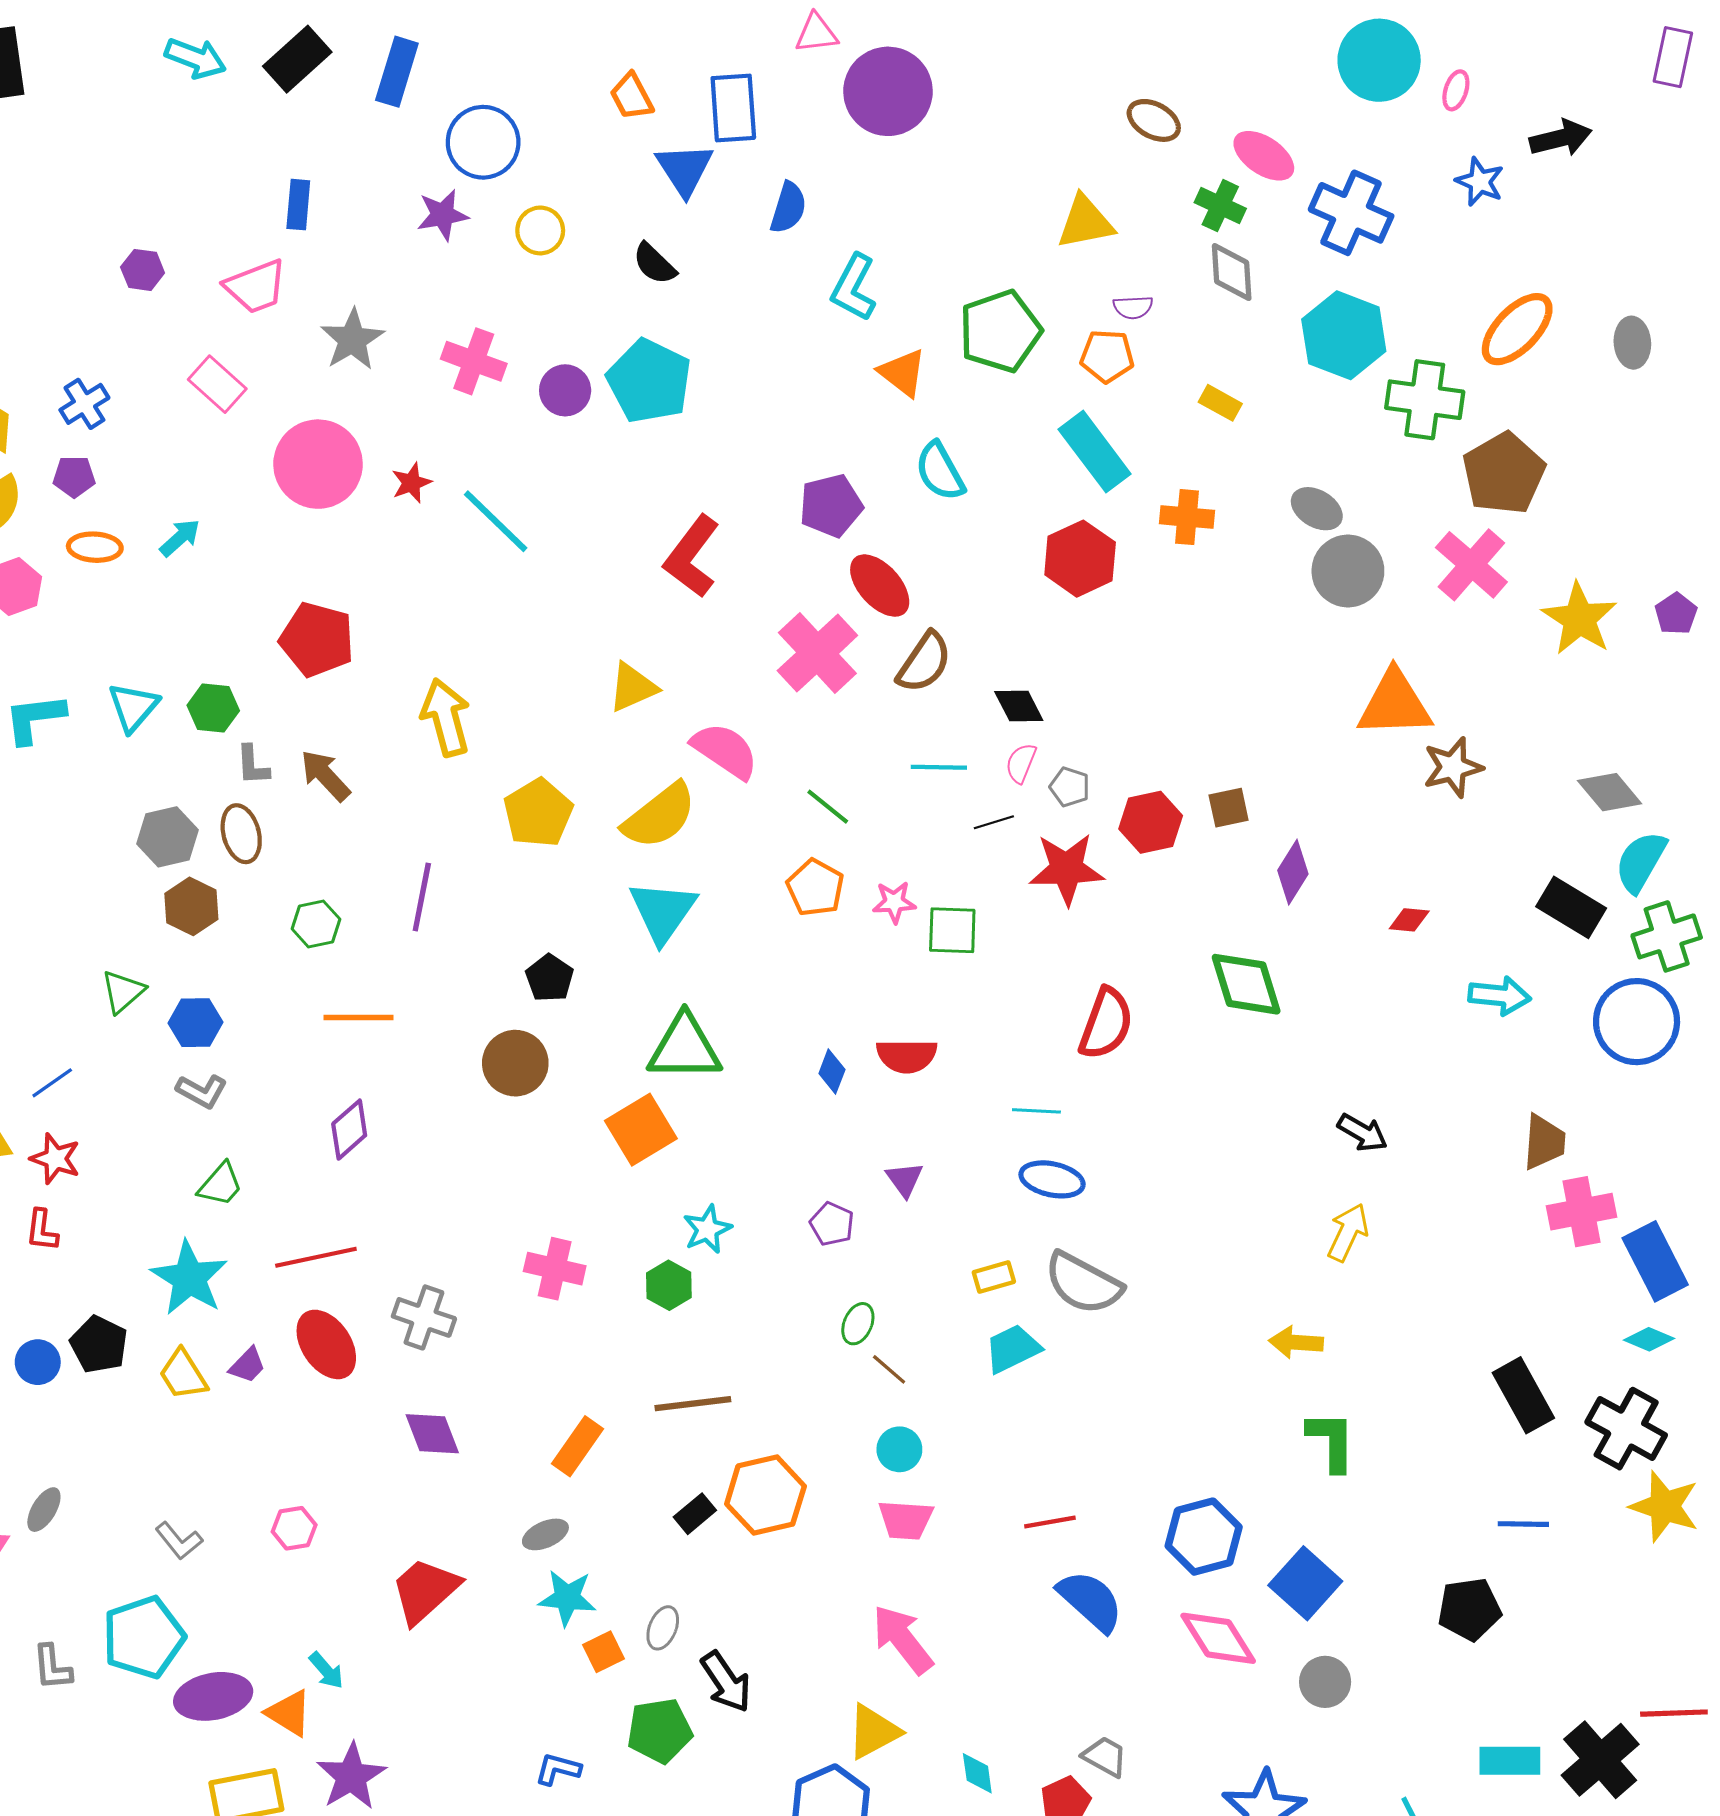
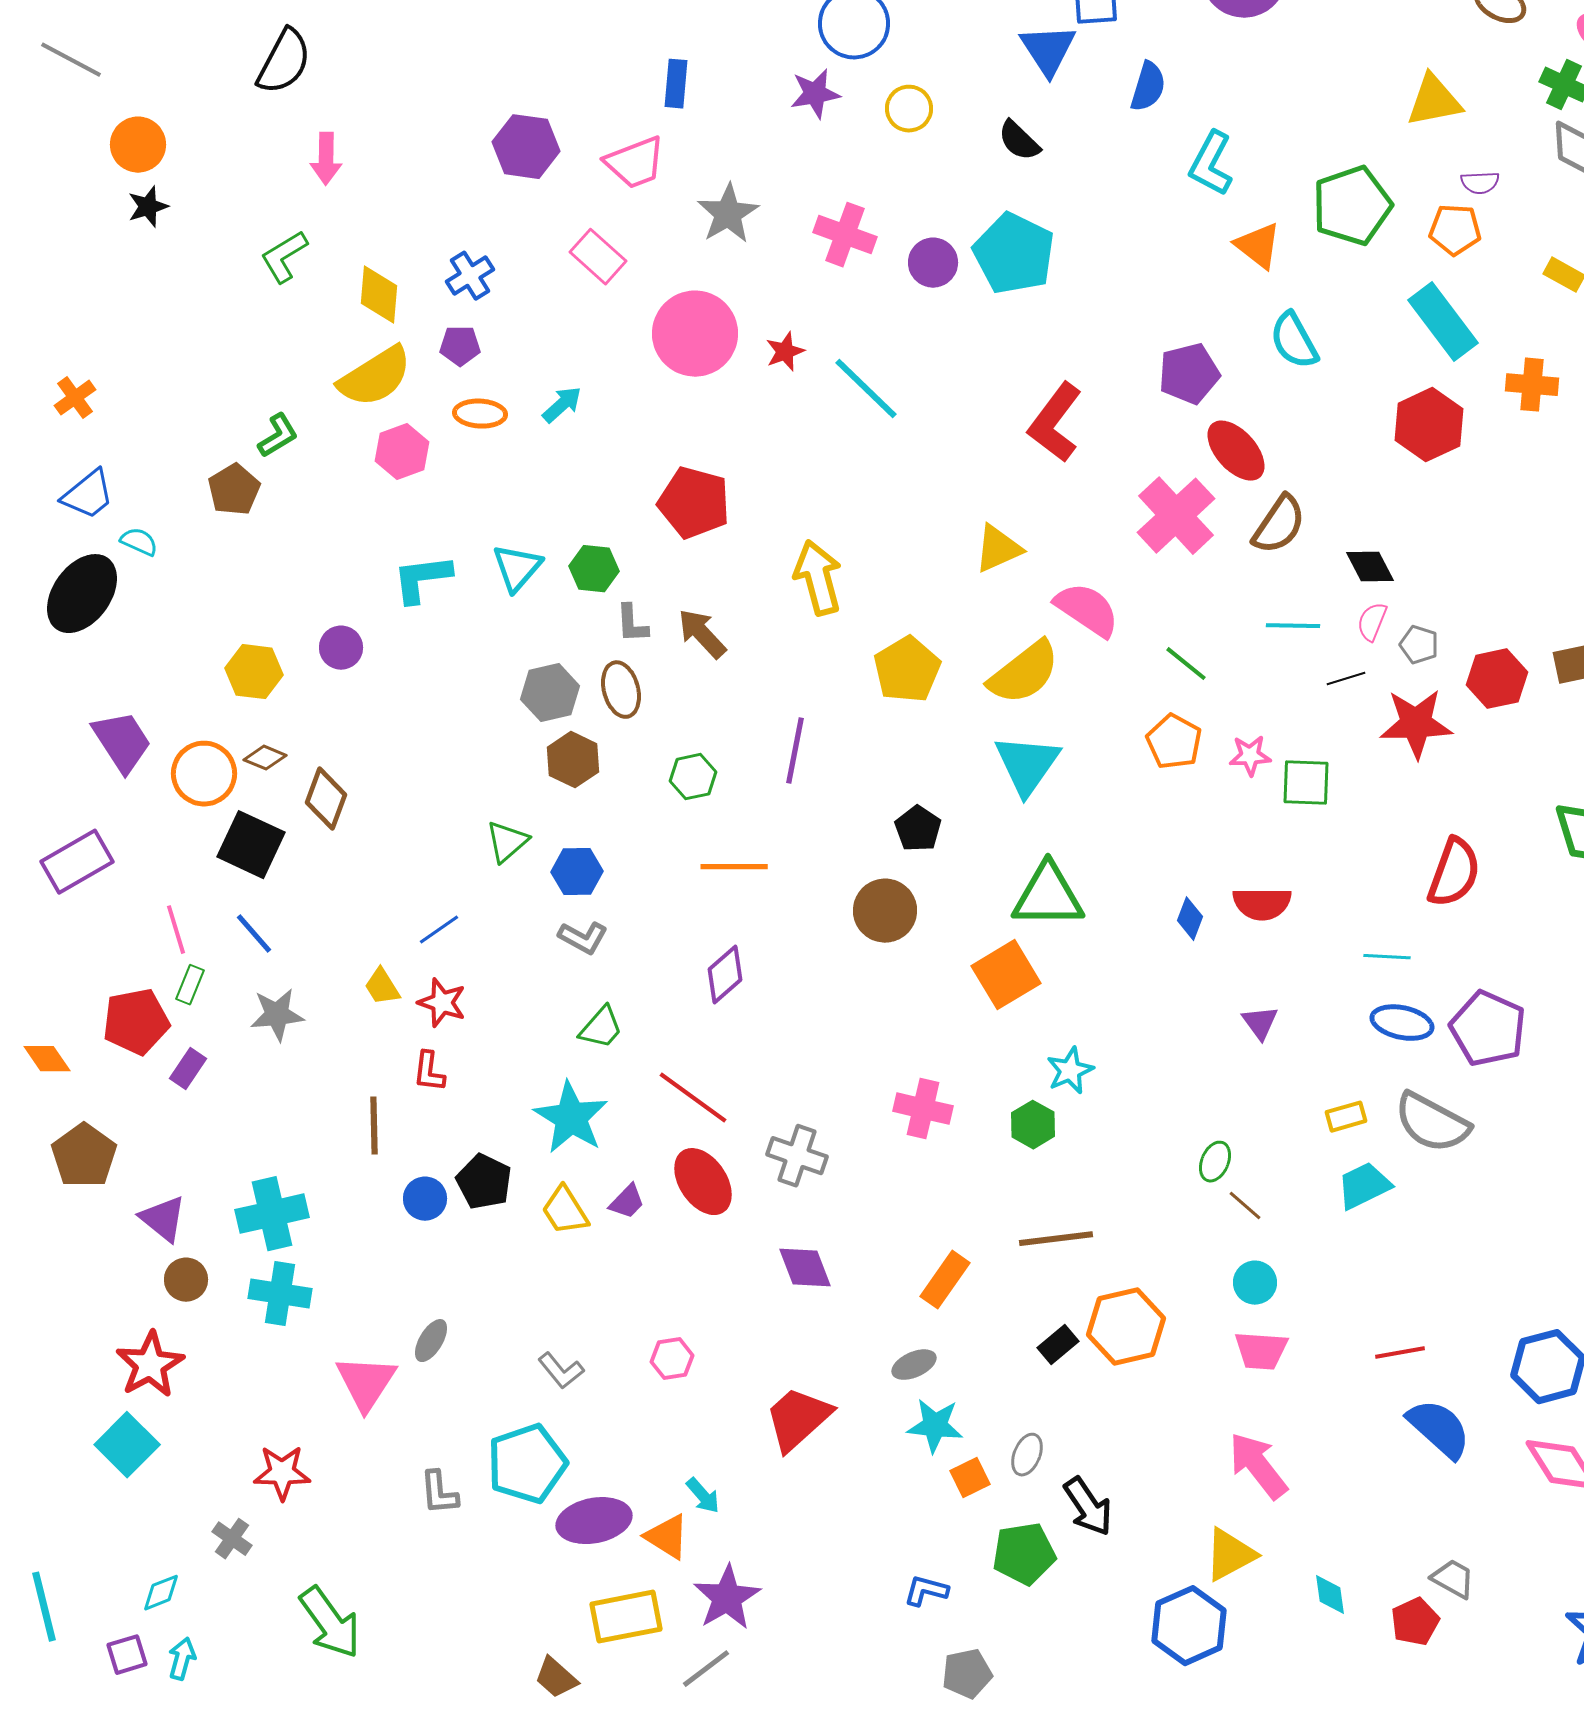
purple hexagon: (143, 270) -> (526, 147), size x1.6
purple pentagon: (832, 1224) -> (1488, 1029), moved, size x1.8
red line: (316, 1257) -> (693, 1098), turned 48

